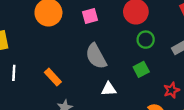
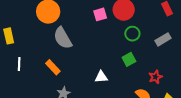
pink square: (90, 16) -> (100, 14), moved
gray semicircle: (96, 56) -> (63, 38), moved

